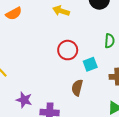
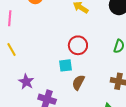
cyan square: (90, 64) -> (65, 65), moved

